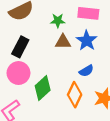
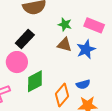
blue semicircle: (86, 71) -> (83, 84), moved

